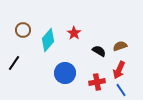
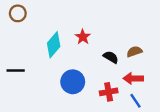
brown circle: (23, 30) -> (18, 13), moved
black line: (14, 63) -> (16, 71), turned 56
red arrow: (119, 70) -> (133, 78), turned 66

